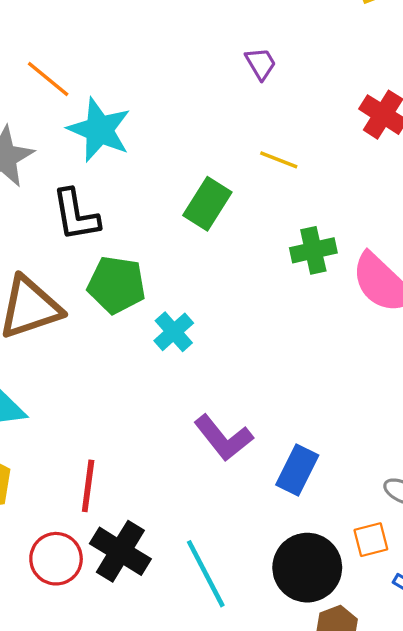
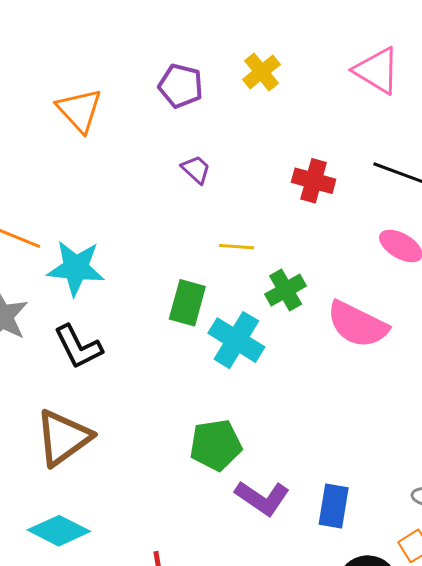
green cross: (313, 250) -> (286, 290), moved
green pentagon: (116, 285) -> (216, 445), moved
cyan cross: (174, 332) -> (236, 340), moved, size x1.5

